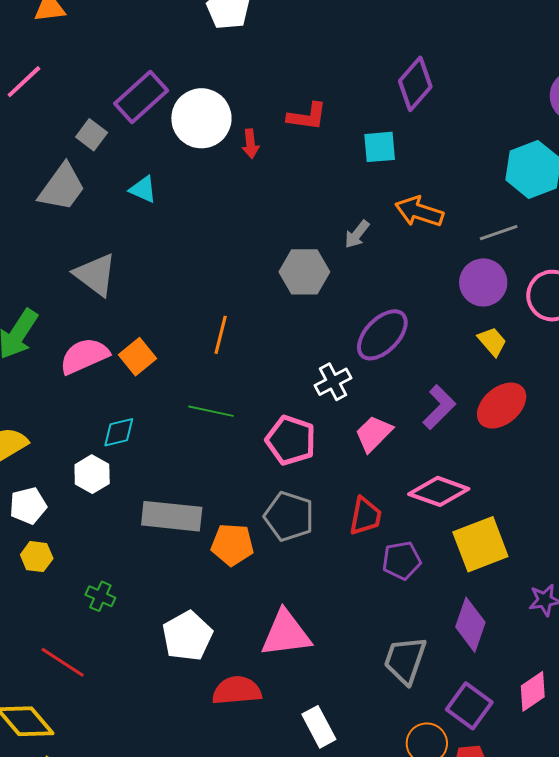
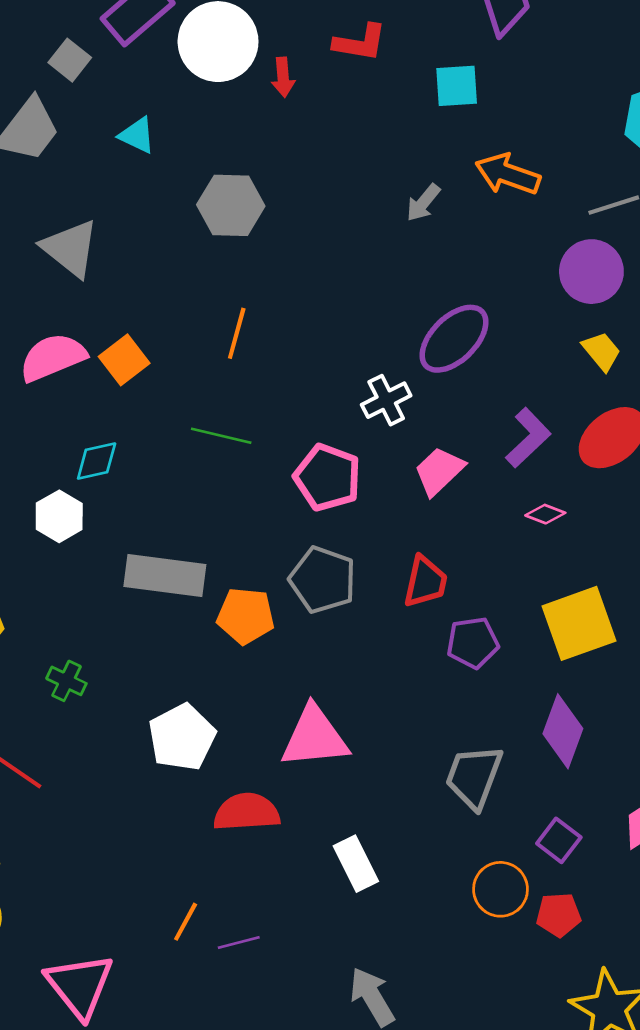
gray hexagon: (304, 272) -> (231, 205), moved
pink diamond: (439, 491) -> (545, 514), moved, size x0.5
purple square: (469, 706) -> (559, 840), size x0.7

